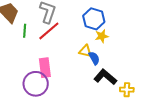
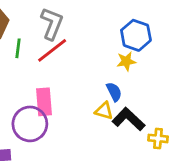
blue hexagon: (94, 19) -> (136, 35), moved
yellow triangle: (85, 51) -> (104, 111), moved

